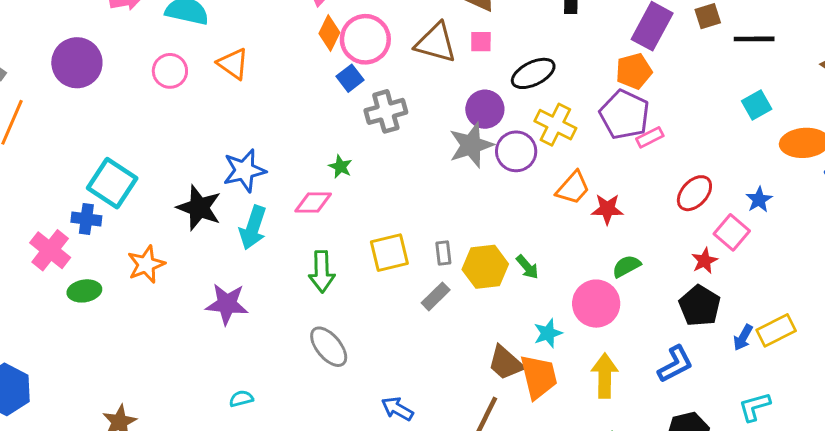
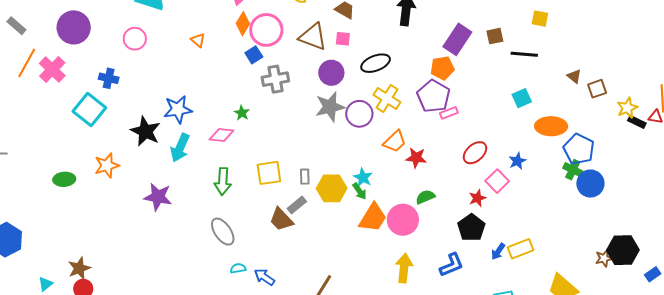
orange triangle: (233, 64) -> (198, 40), moved, size x0.7
purple circle: (485, 109) -> (331, 73), moved
blue cross: (86, 219) -> (109, 78), moved
pink cross: (50, 250) -> (52, 70), moved
cyan star: (548, 333) -> (363, 177), moved, turned -30
brown trapezoid: (506, 363) -> (281, 219), moved
orange trapezoid: (539, 377) -> (373, 218), moved, turned 40
cyan semicircle: (241, 399) -> (238, 268), moved

